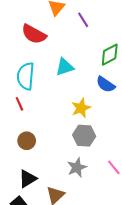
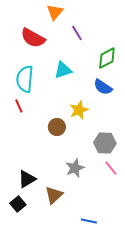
purple line: (83, 20) -> (77, 33), moved
gray hexagon: (84, 136) -> (105, 143), moved
brown circle: (27, 141) -> (57, 127), moved

